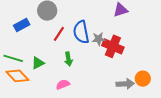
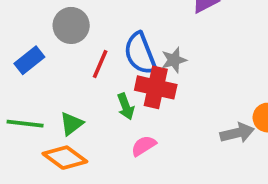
red cross: (113, 46) -> (156, 87), moved
orange diamond: (17, 76) -> (65, 158), moved
pink semicircle: (63, 85) -> (144, 146), moved

